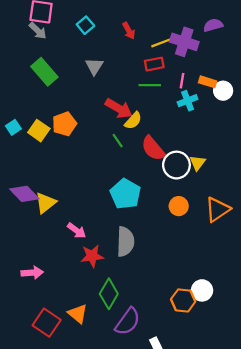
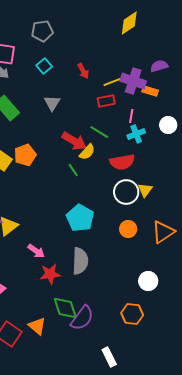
orange rectangle: (208, 82) -> (150, 91), moved
green line: (150, 85) -> (99, 132), moved, turned 30
red semicircle: (153, 148) -> (122, 162), moved, turned -60
white circle: (202, 290) -> (148, 281), moved
green diamond: (109, 294) -> (65, 308), turned -48
purple semicircle: (128, 322) -> (82, 318), moved

